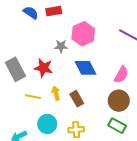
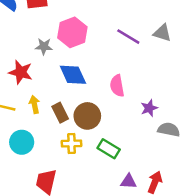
pink semicircle: (121, 75) -> (117, 86), turned 138
brown circle: (119, 101) -> (87, 116), moved
yellow cross: (76, 130) -> (72, 143), moved

